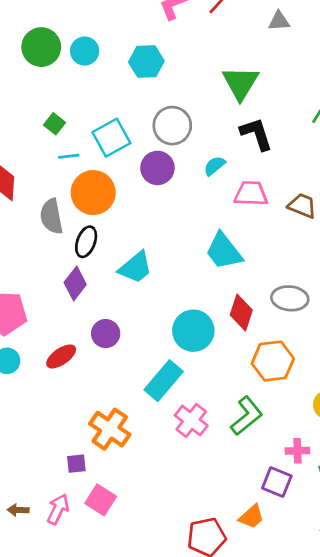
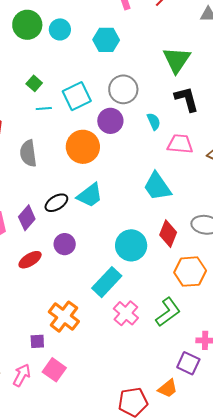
cyan semicircle: (215, 166) -> (154, 121), turned 102
orange circle: (93, 193) -> (83, 147), moved
black ellipse: (86, 242) -> (56, 203), moved, turned 35
purple diamond: (75, 284) -> (27, 218), moved

